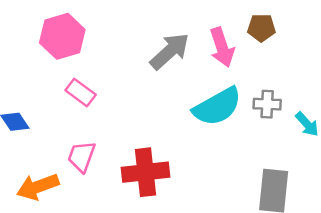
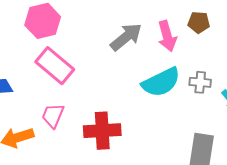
pink rectangle: (81, 93) -> (55, 66), size x1.6

